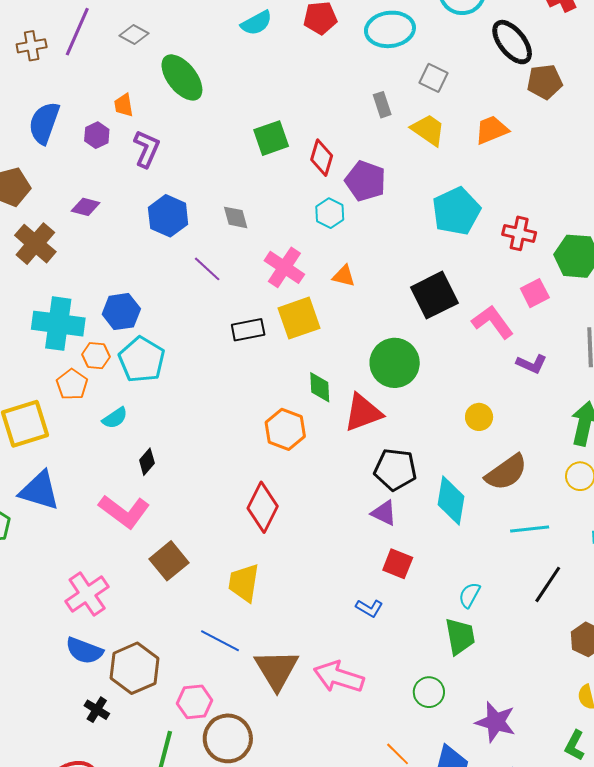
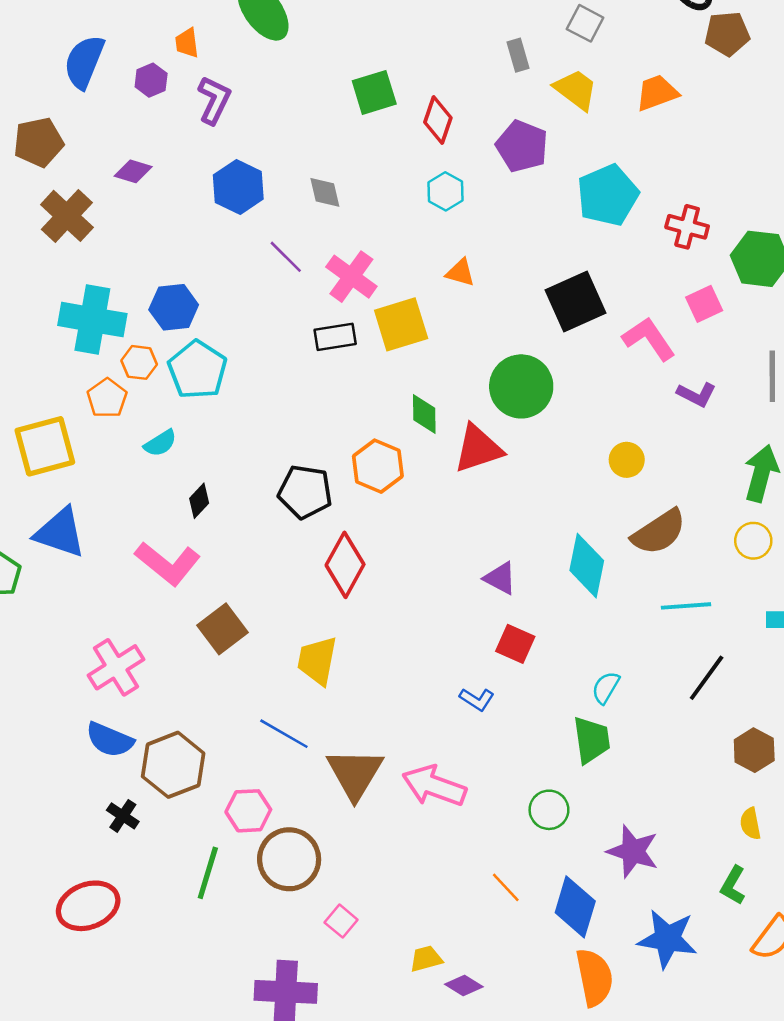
purple pentagon: (365, 181) -> (522, 146), moved
pink cross: (284, 267) -> (351, 277), moved
black pentagon: (395, 469) -> (305, 492), moved

